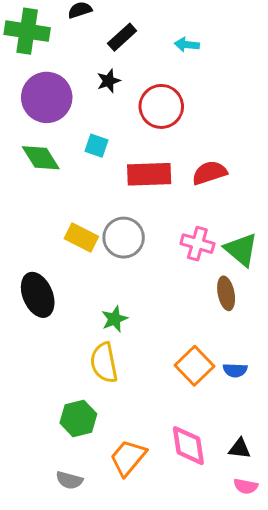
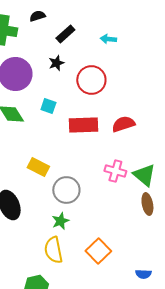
gray circle: (124, 238) -> (66, 190), moved
brown ellipse: (226, 293) -> (147, 204), moved
orange square: (194, 366) -> (98, 251), moved
blue semicircle: (235, 370) -> (143, 274), moved

